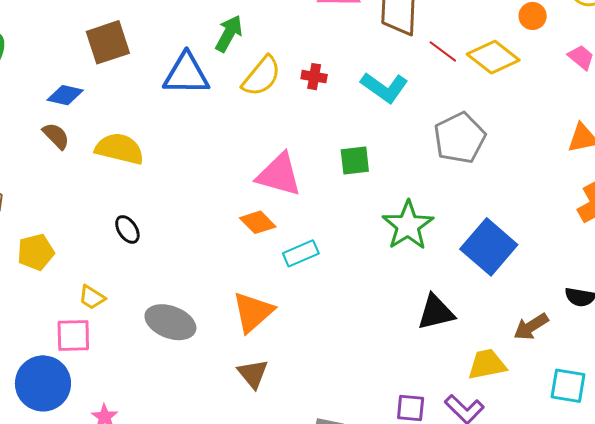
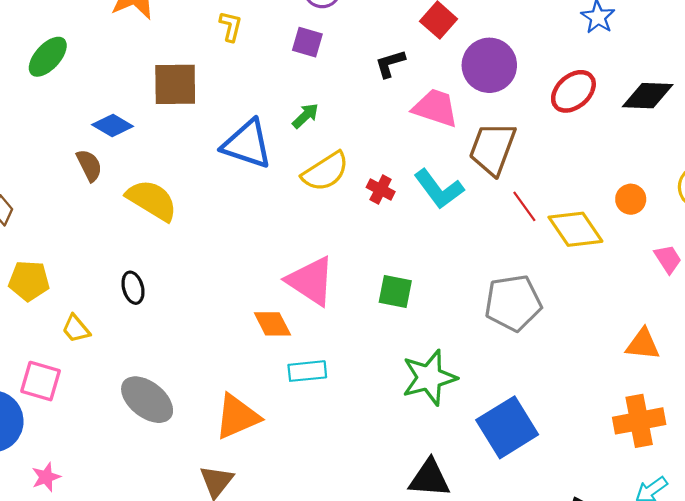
green arrow: (229, 34) -> (305, 116), size x0.7
cyan L-shape: (384, 87) -> (439, 189), moved
yellow trapezoid: (92, 297) -> (76, 329), moved

